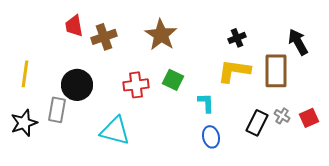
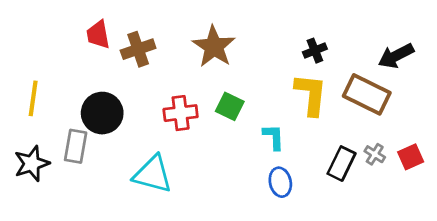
black arrow: (298, 42) -> (396, 56), turned -88
yellow L-shape: (234, 71) -> (311, 94), turned 88
brown rectangle: (276, 71) -> (367, 94), turned -64

